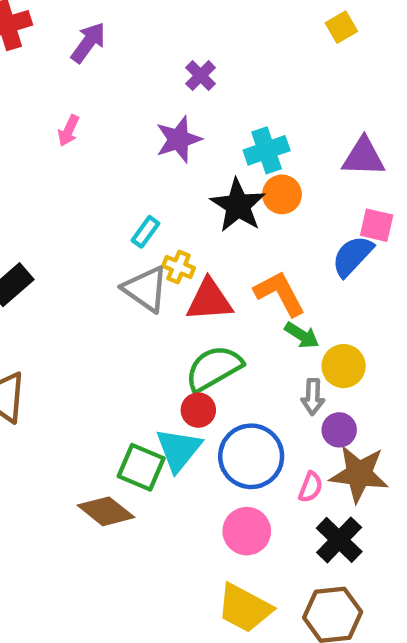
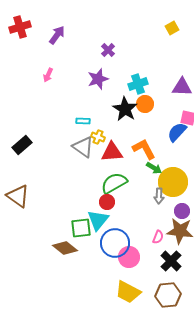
cyan rectangle: (146, 232) -> (83, 121), turned 56
yellow circle: (344, 366) -> (173, 182), size x1.5
purple circle: (339, 430) -> (182, 211), moved
blue circle: (251, 456) -> (115, 243), moved
green square: (141, 467) -> (81, 228), turned -30

